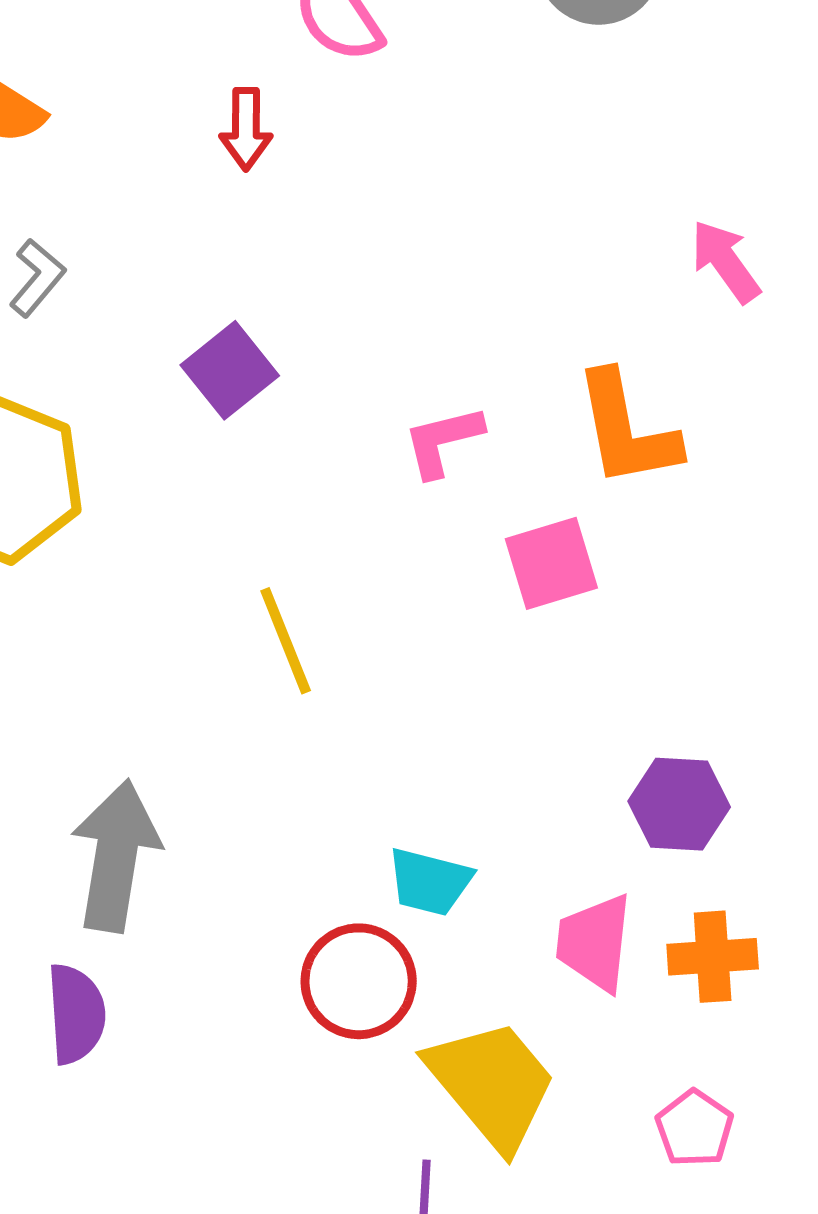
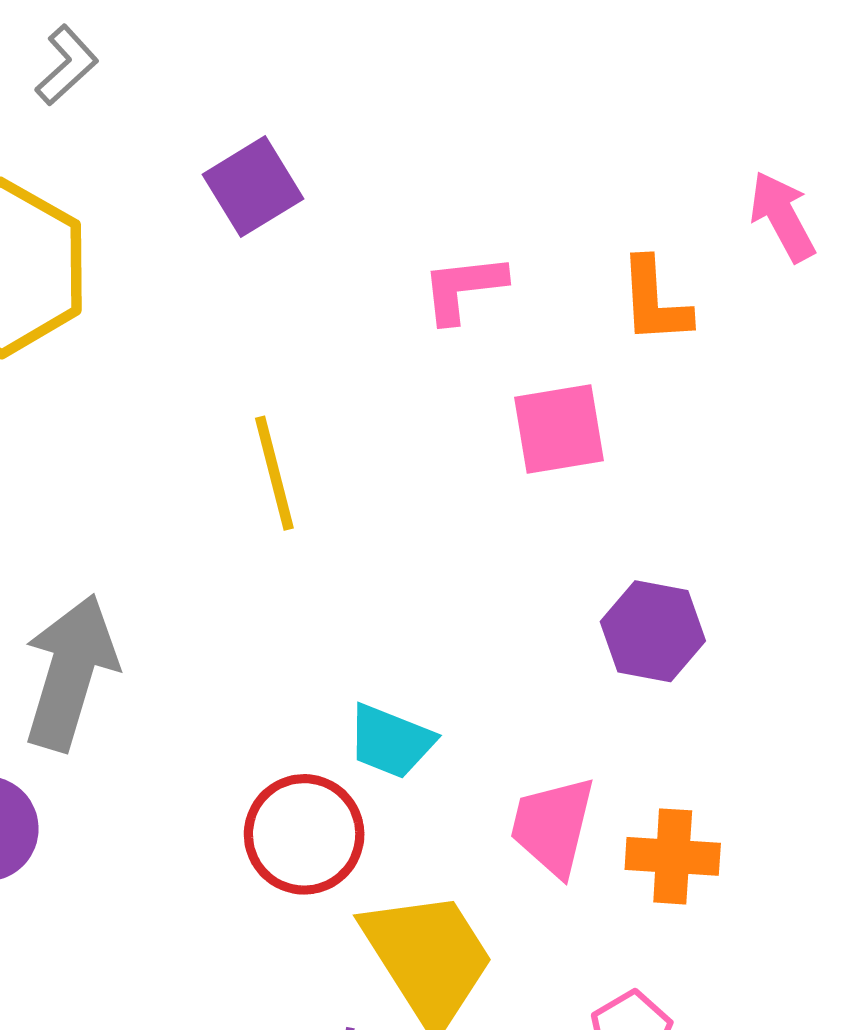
pink arrow: (725, 261) -> (782, 216), moved
orange L-shape: (627, 430) -> (655, 301), size x0.7
purple hexagon: (679, 804) -> (653, 631), moved

